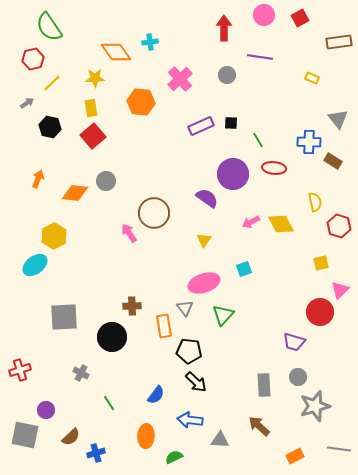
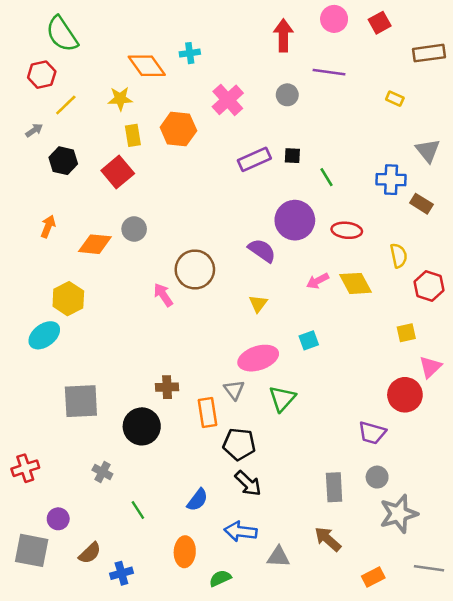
yellow rectangle: (91, 108) -> (133, 135), moved
red ellipse: (274, 168) -> (347, 230), moved

